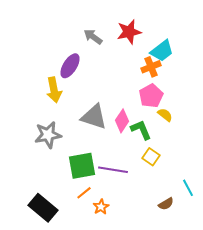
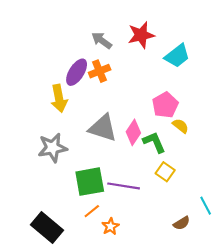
orange cross: (151, 67) -> (100, 71), moved

